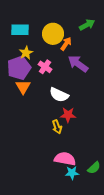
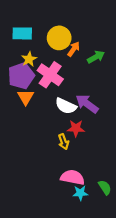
green arrow: (87, 25) -> (96, 57), moved
purple arrow: (78, 64) -> (87, 104), moved
pink cross: (45, 67) -> (50, 75), size x1.6
green semicircle: (94, 168) -> (105, 187), turned -80

